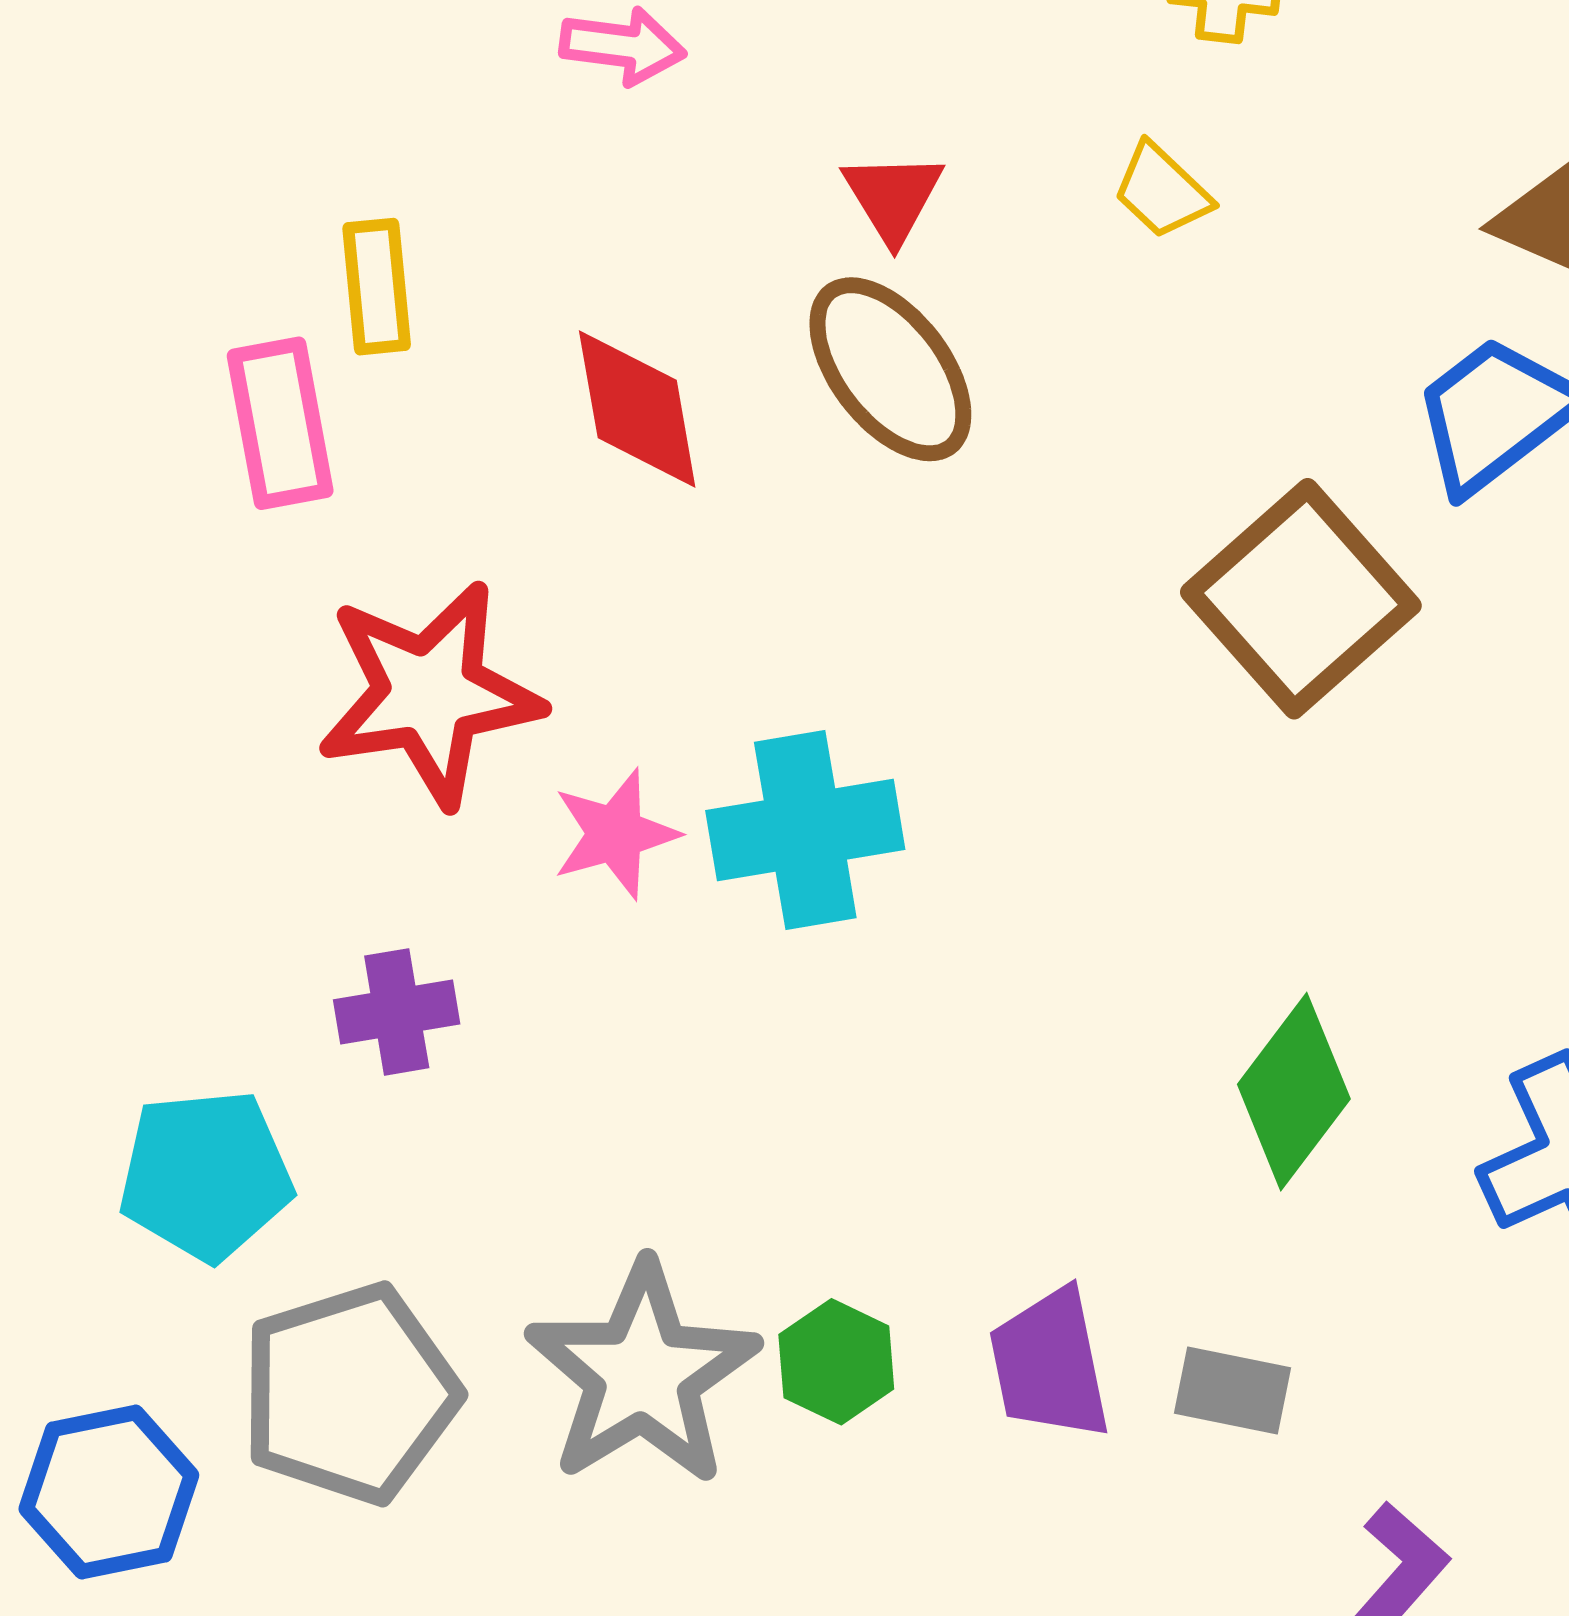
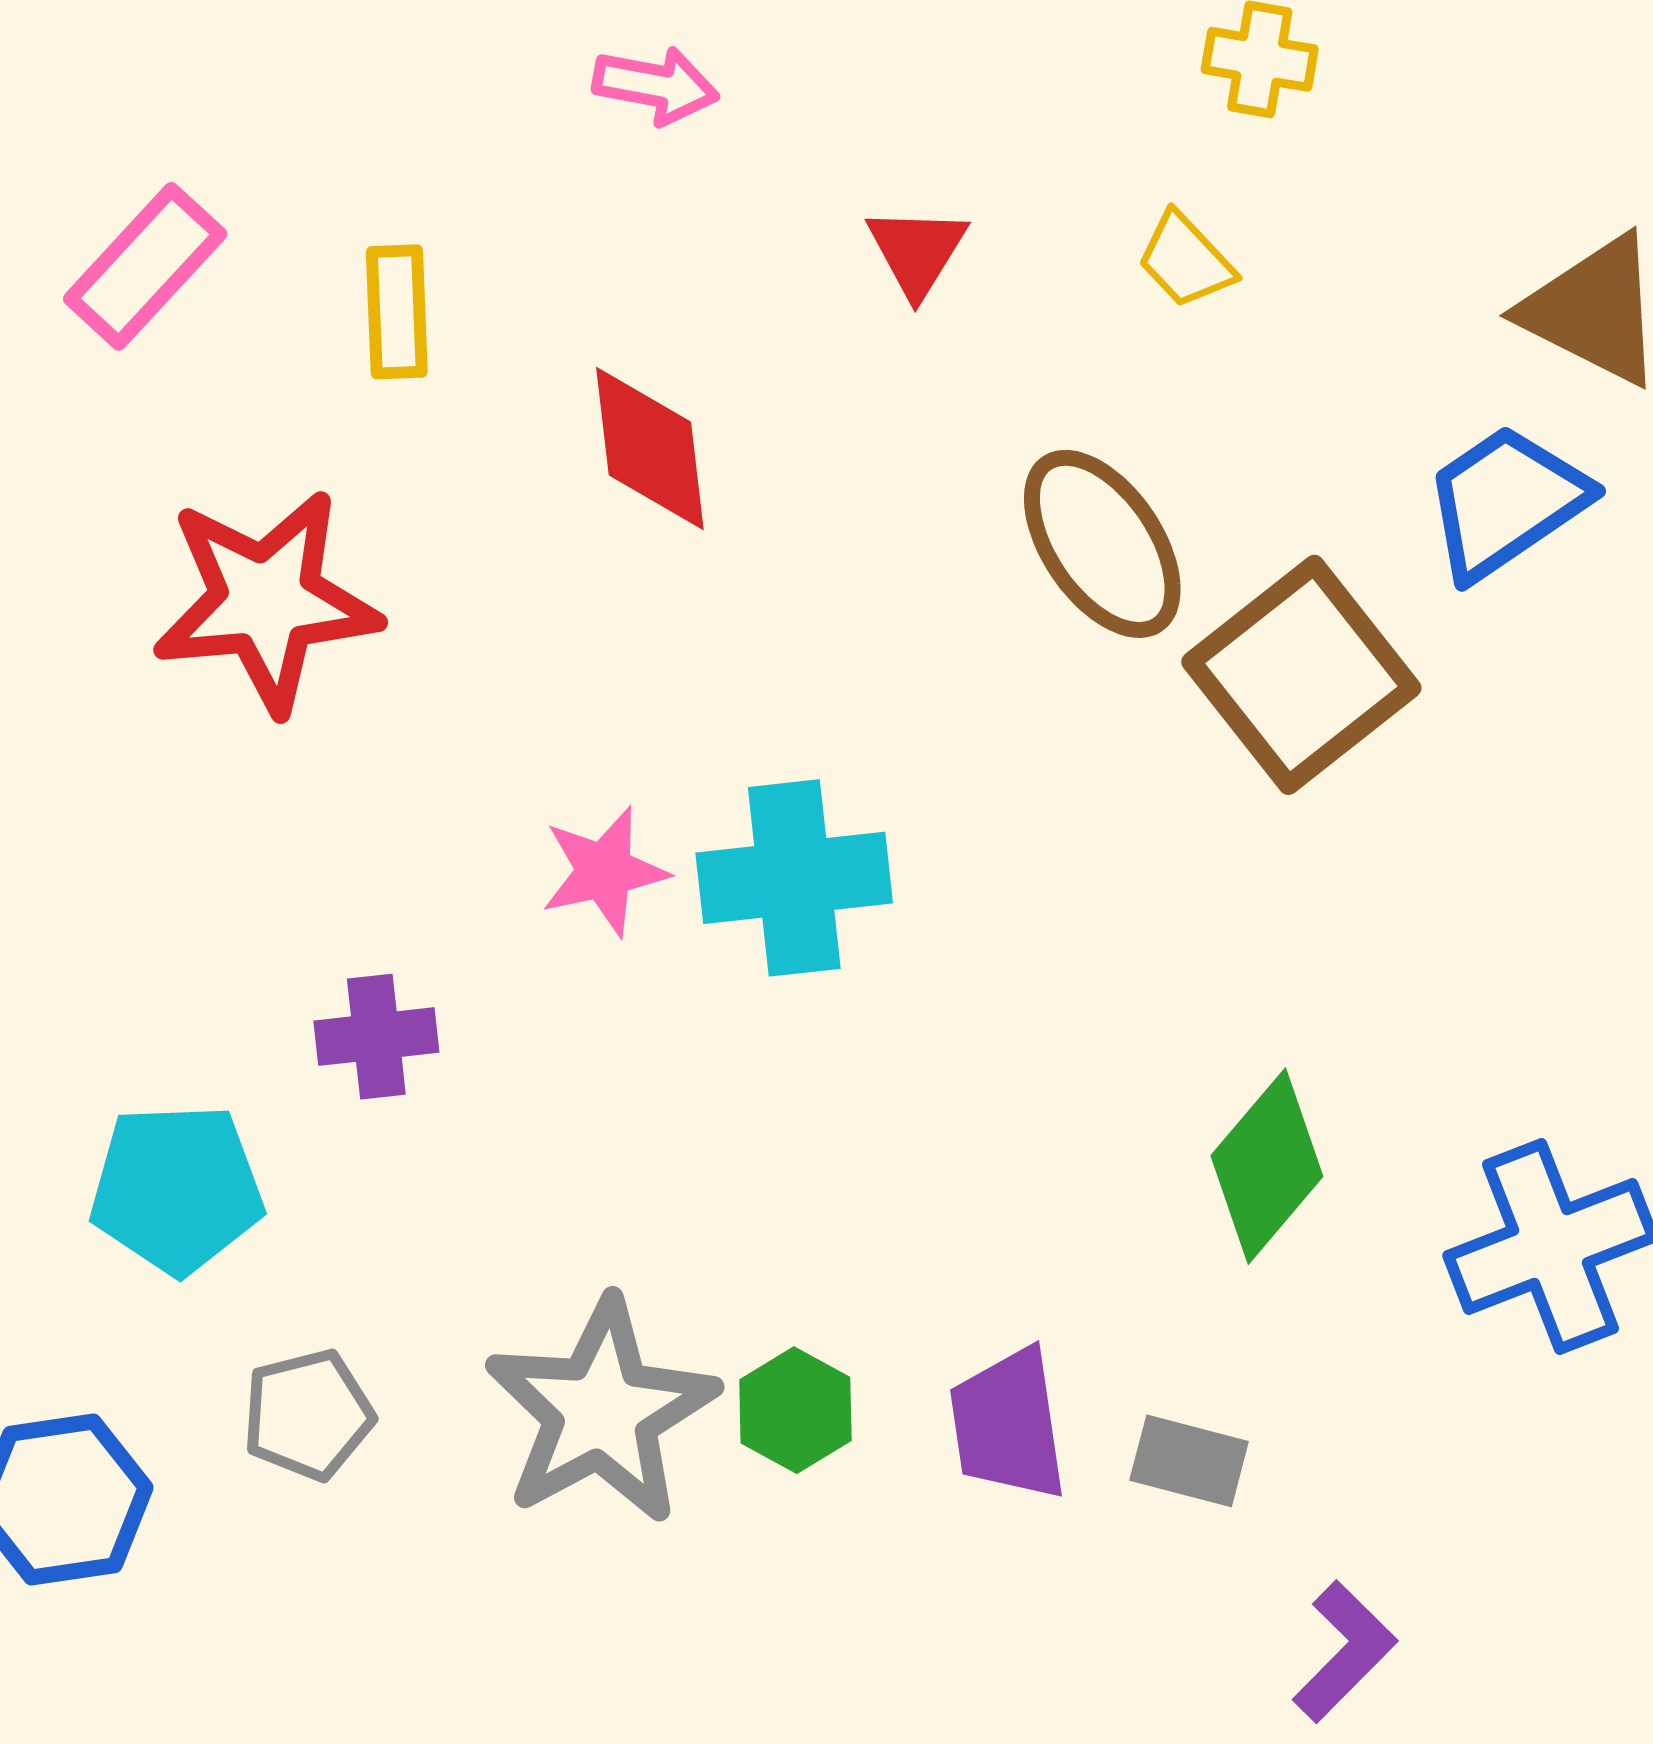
brown ellipse: (890, 369) -> (1102, 544), moved
pink rectangle: (280, 423) -> (145, 266), moved, turned 50
red star: (429, 694) -> (266, 601), moved
gray pentagon: (350, 1394) -> (308, 1415), size x0.6

